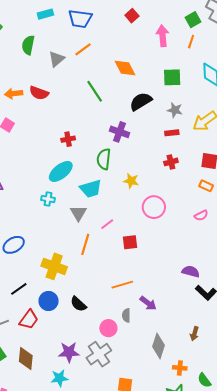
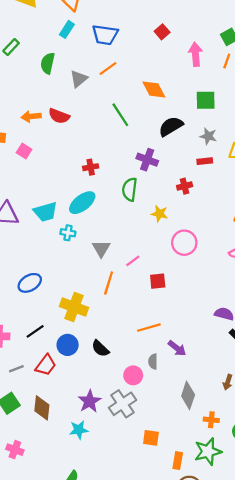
cyan rectangle: (45, 14) -> (67, 29), turned -42
red cross: (171, 162) -> (185, 186), moved
cyan trapezoid: (91, 189) -> (45, 212), moved
purple star: (69, 352) -> (89, 401), turned -30

